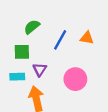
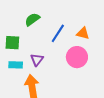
green square: (22, 52) -> (12, 43), moved
pink circle: (75, 79) -> (77, 57), moved

